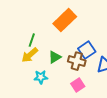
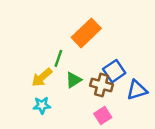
green line: (32, 40) -> (58, 58), moved
cyan star: (41, 77) -> (42, 105), moved

